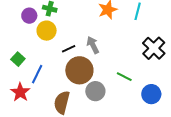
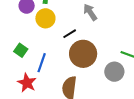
gray arrow: (93, 45) -> (90, 12), moved
gray circle: (95, 91) -> (114, 72), moved

